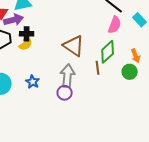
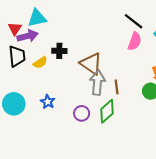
black cross: (27, 34) -> (59, 51), moved
green diamond: (108, 52) -> (107, 111), moved
gray arrow: (68, 76) -> (97, 83), moved

